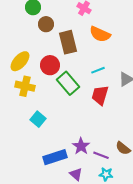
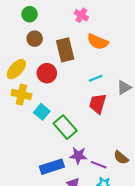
brown circle: (46, 24) -> (35, 39), moved
green rectangle: (68, 83) -> (65, 127), moved
cyan square: (38, 119) -> (42, 112), moved
purple star: (81, 146) -> (78, 156), turned -30

